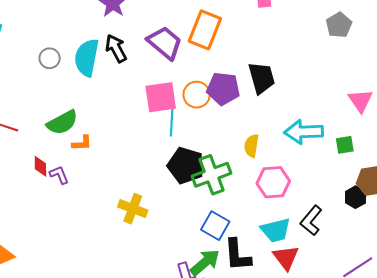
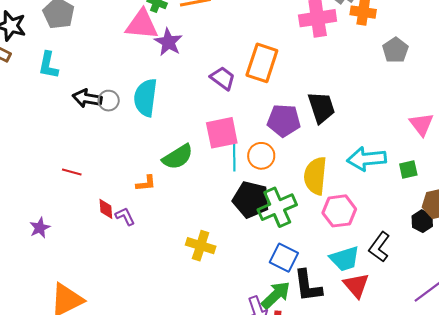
purple trapezoid: (165, 43) -> (223, 78), size x0.7
black arrow: (116, 48) -> (87, 98), moved, turned -48
orange circle: (197, 95) -> (261, 156), moved
green semicircle: (62, 123) -> (178, 157), moved
yellow semicircle: (252, 146) -> (315, 176), size x1.6

